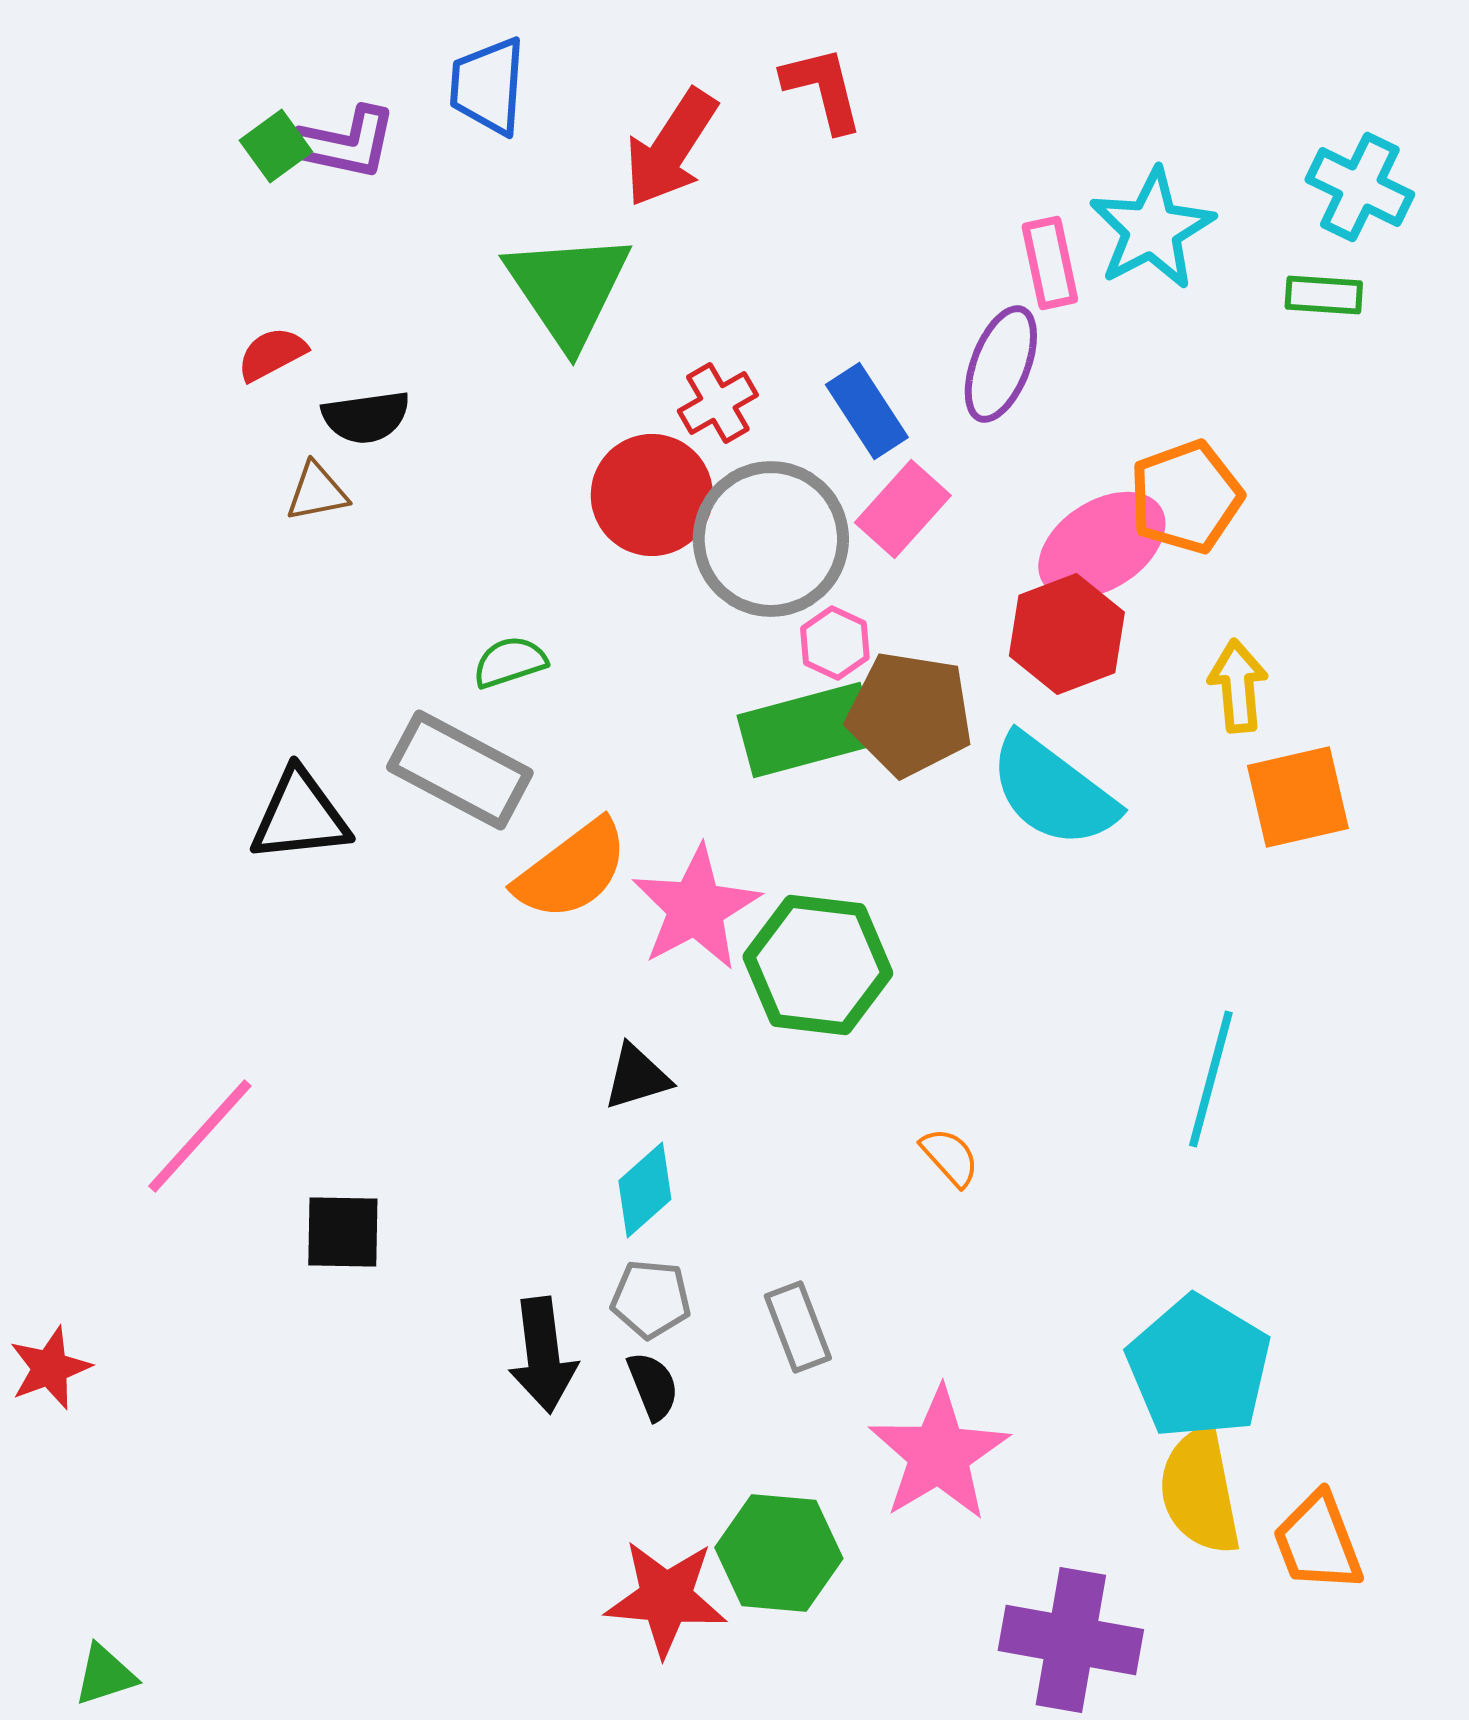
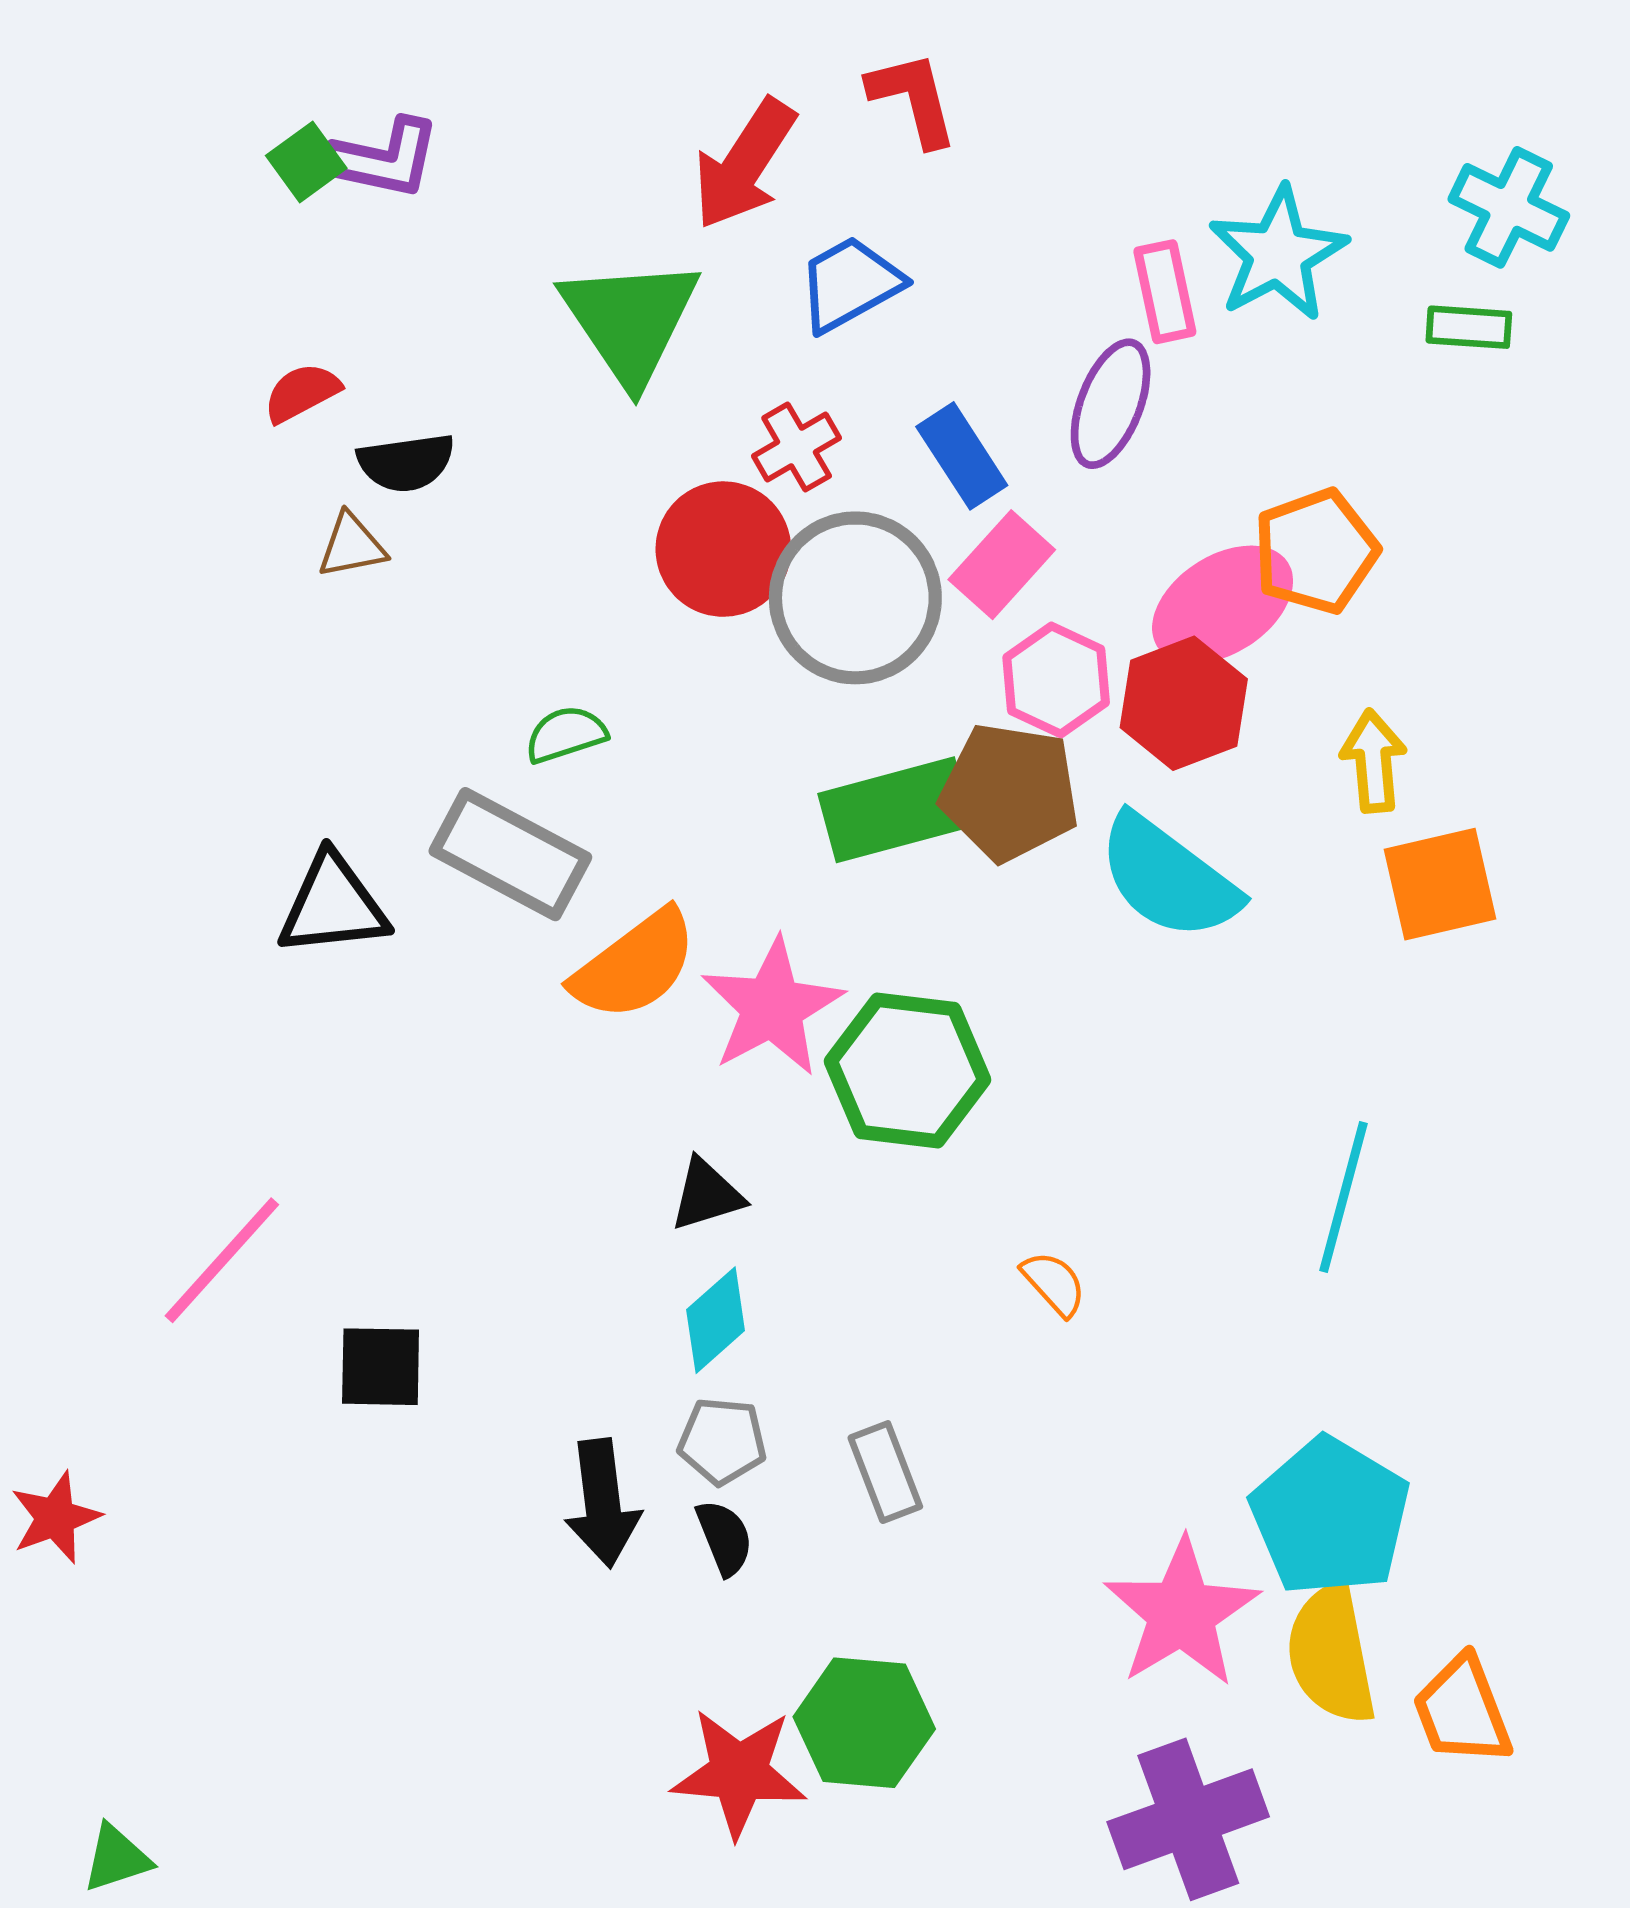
blue trapezoid: (488, 86) -> (850, 284), moved, turned 57
pink hexagon: (835, 643) -> (1056, 680), moved, size x1.4
pink star: (939, 1454) -> (1182, 1613), moved
purple cross: (1071, 1640) -> (1188, 1819), turned -30

